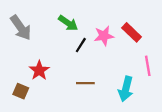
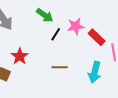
red rectangle: (132, 32) -> (97, 37), moved

